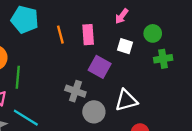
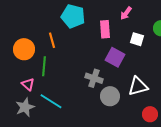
pink arrow: (122, 16) -> (126, 13), moved
cyan pentagon: (25, 20) -> (73, 16), moved
orange line: (60, 35) -> (52, 40), moved

